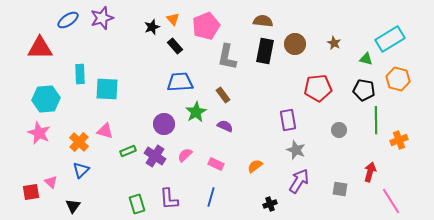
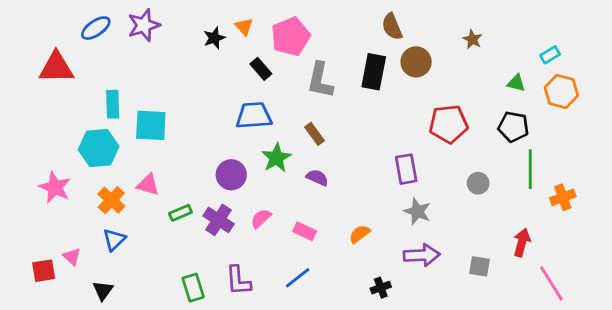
brown semicircle: (263, 21) -> (392, 27), moved, turned -120
cyan rectangle: (390, 39) -> (550, 55), size x0.5
brown star: (334, 43) -> (472, 39), moved
black rectangle: (175, 46) -> (261, 69), moved
orange hexagon: (398, 79) -> (561, 92), moved
cyan hexagon: (46, 99) -> (99, 148), moved
purple arrow: (299, 181) -> (422, 255), turned 55
blue line: (211, 197) -> (298, 278), turned 36

